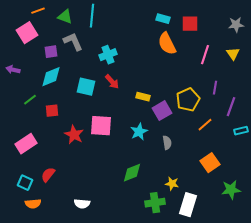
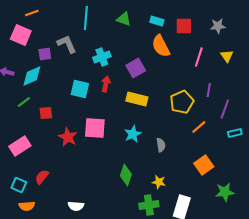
green triangle: (65, 17) -> (124, 19), moved
gray star: (236, 25) -> (218, 26), moved
pink square: (27, 33) -> (21, 35), turned -35
cyan diamond: (51, 77) -> (32, 76), moved
red arrow: (112, 82) -> (106, 84), turned -126
yellow rectangle: (143, 97) -> (137, 99), size x1.5
purple square: (162, 111) -> (136, 68), moved
green diamond: (132, 173) -> (126, 175), turned -50
yellow star: (172, 184) -> (159, 182), moved

